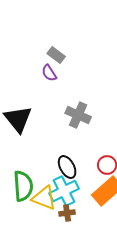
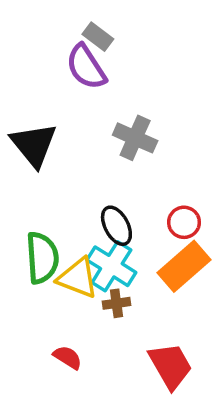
purple semicircle: (49, 73) -> (86, 67), size x1.6
cyan cross: (64, 191) -> (111, 266), turned -32

